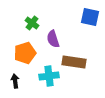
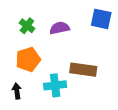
green cross: (32, 23) -> (27, 26), moved
purple semicircle: (53, 39) -> (60, 28), moved, turned 96

